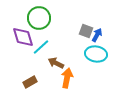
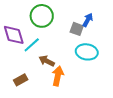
green circle: (39, 18) -> (42, 16), moved
blue arrow: (97, 35) -> (88, 20), moved

